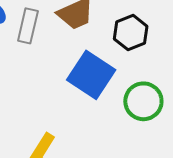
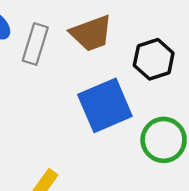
blue square: (91, 75) -> (105, 105), turned 30

